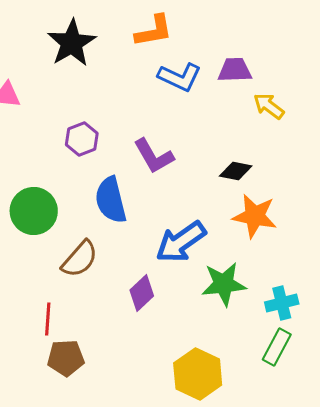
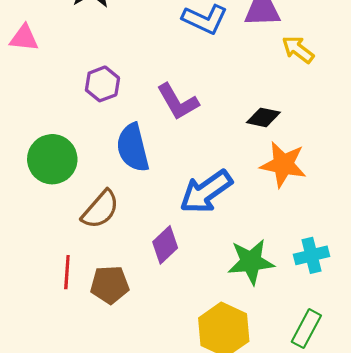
green star: (224, 284) -> (251, 262), moved
green rectangle: (277, 347) -> (306, 329), moved
brown pentagon: (66, 358) -> (110, 285), moved

